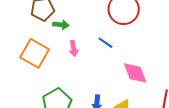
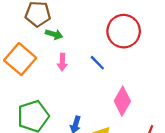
pink diamond: (135, 73) -> (122, 101), turned 40

